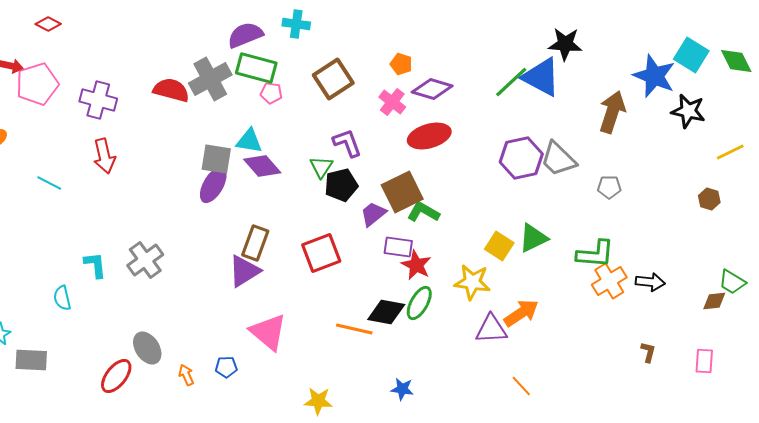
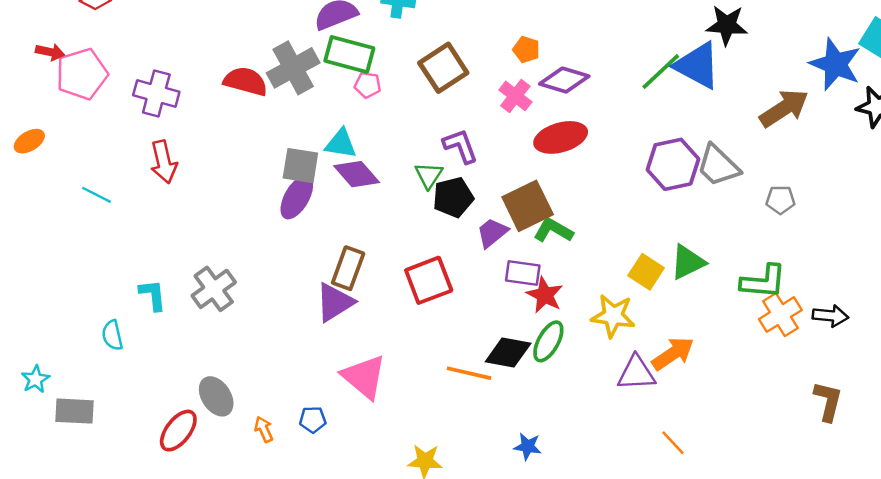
brown arrow: (612, 112) -> (784, 108), turned 39
brown L-shape: (648, 352) -> (828, 401), size x1.6

